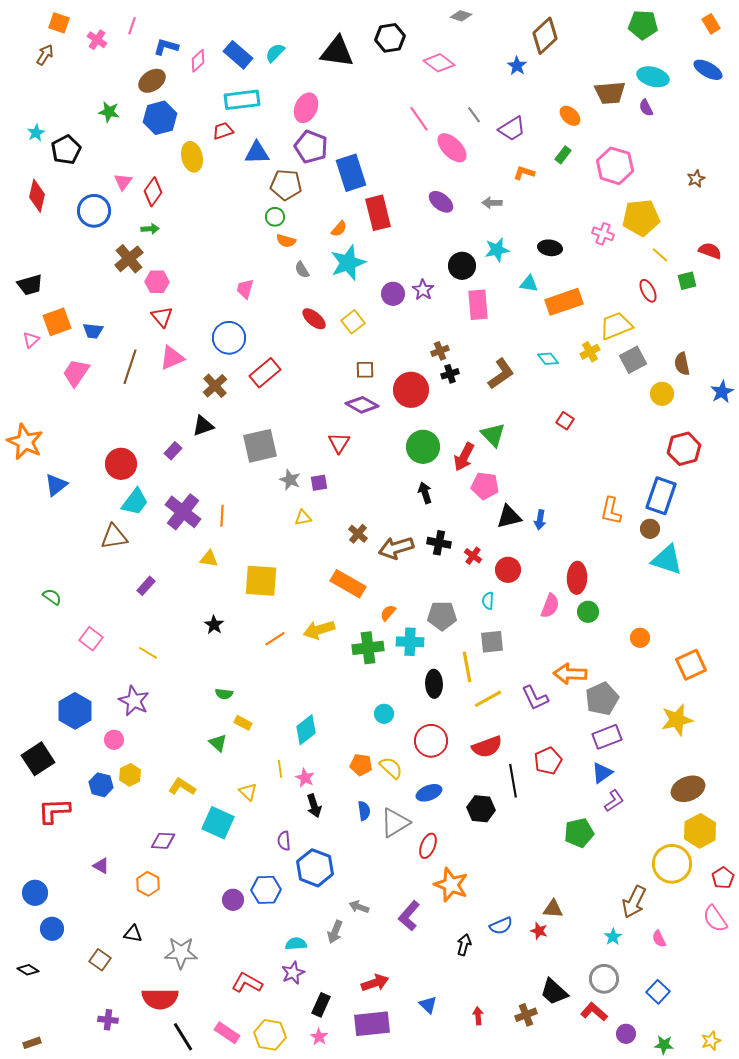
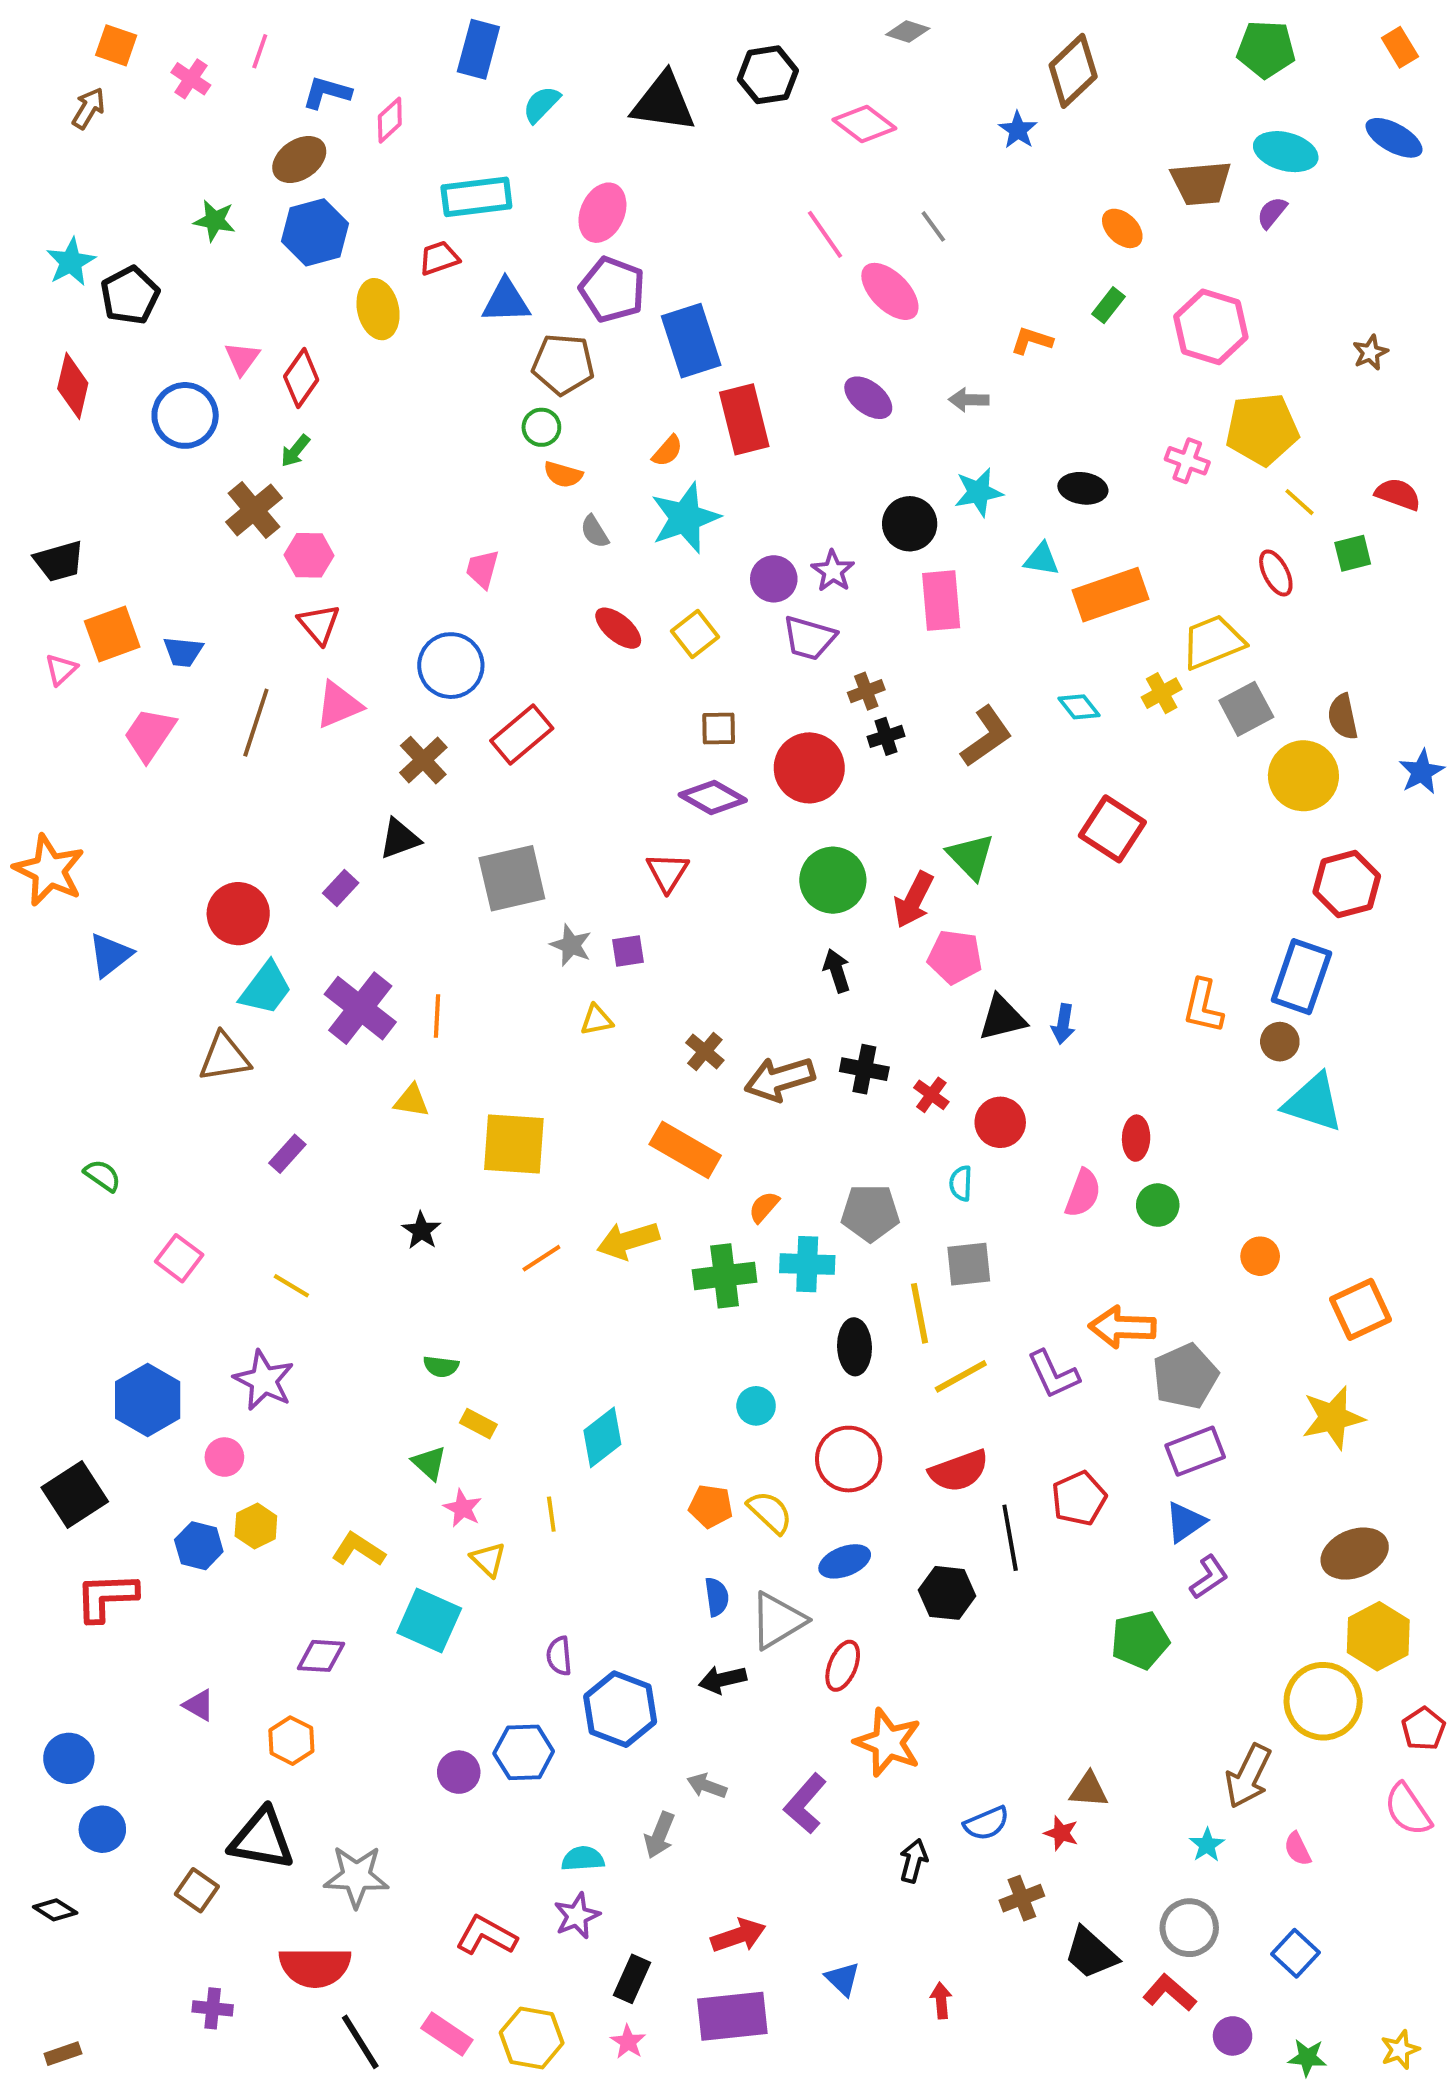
blue rectangle: (238, 55) -> (478, 49), moved, turned 64
purple semicircle: (646, 108) -> (1272, 213), turned 66
purple trapezoid: (512, 129) -> (809, 638), moved, turned 48
cyan star: (36, 133) -> (71, 262), size x1.4
green arrow: (150, 229) -> (295, 451), turned 132
yellow circle: (662, 394) -> (1303, 776), size x1.5
red square: (565, 421) -> (1112, 829), size x1.8
red ellipse: (577, 578) -> (1136, 1138), size x0.7
pink star: (305, 778) -> (463, 1508), moved
black arrow: (314, 806) -> (723, 1680), moved, turned 95
black triangle: (133, 934) -> (262, 1839), size x1.8
brown cross: (526, 1015) -> (1022, 1898), moved

